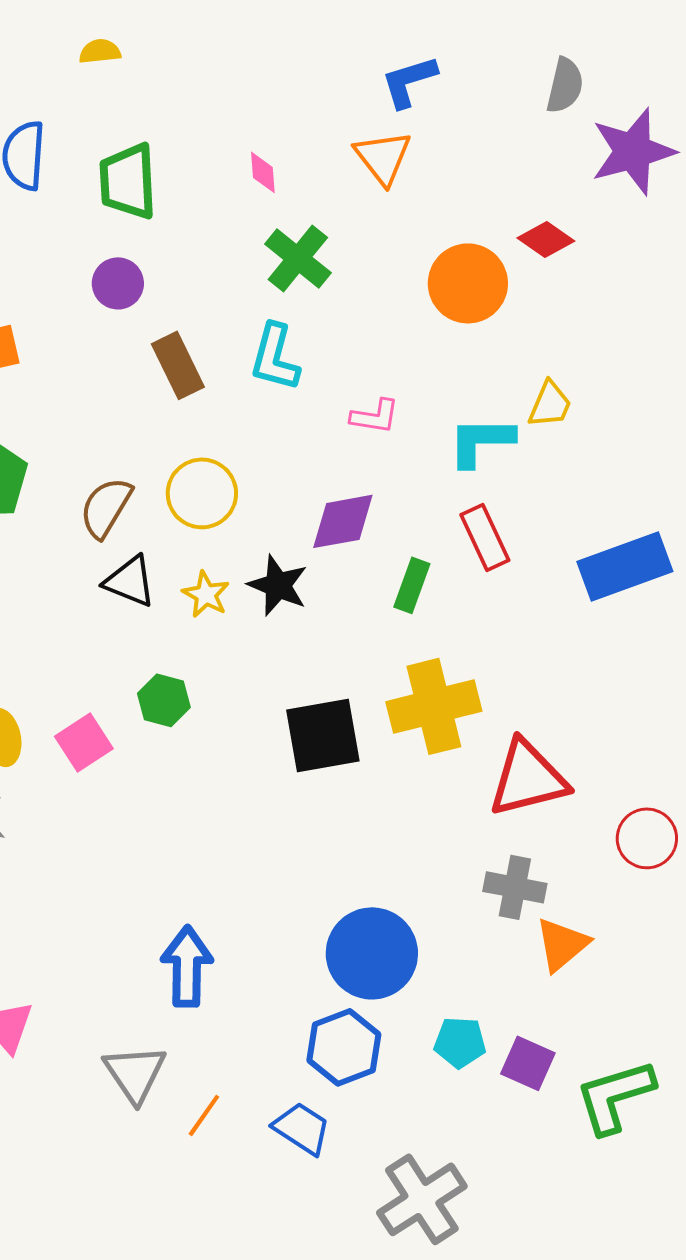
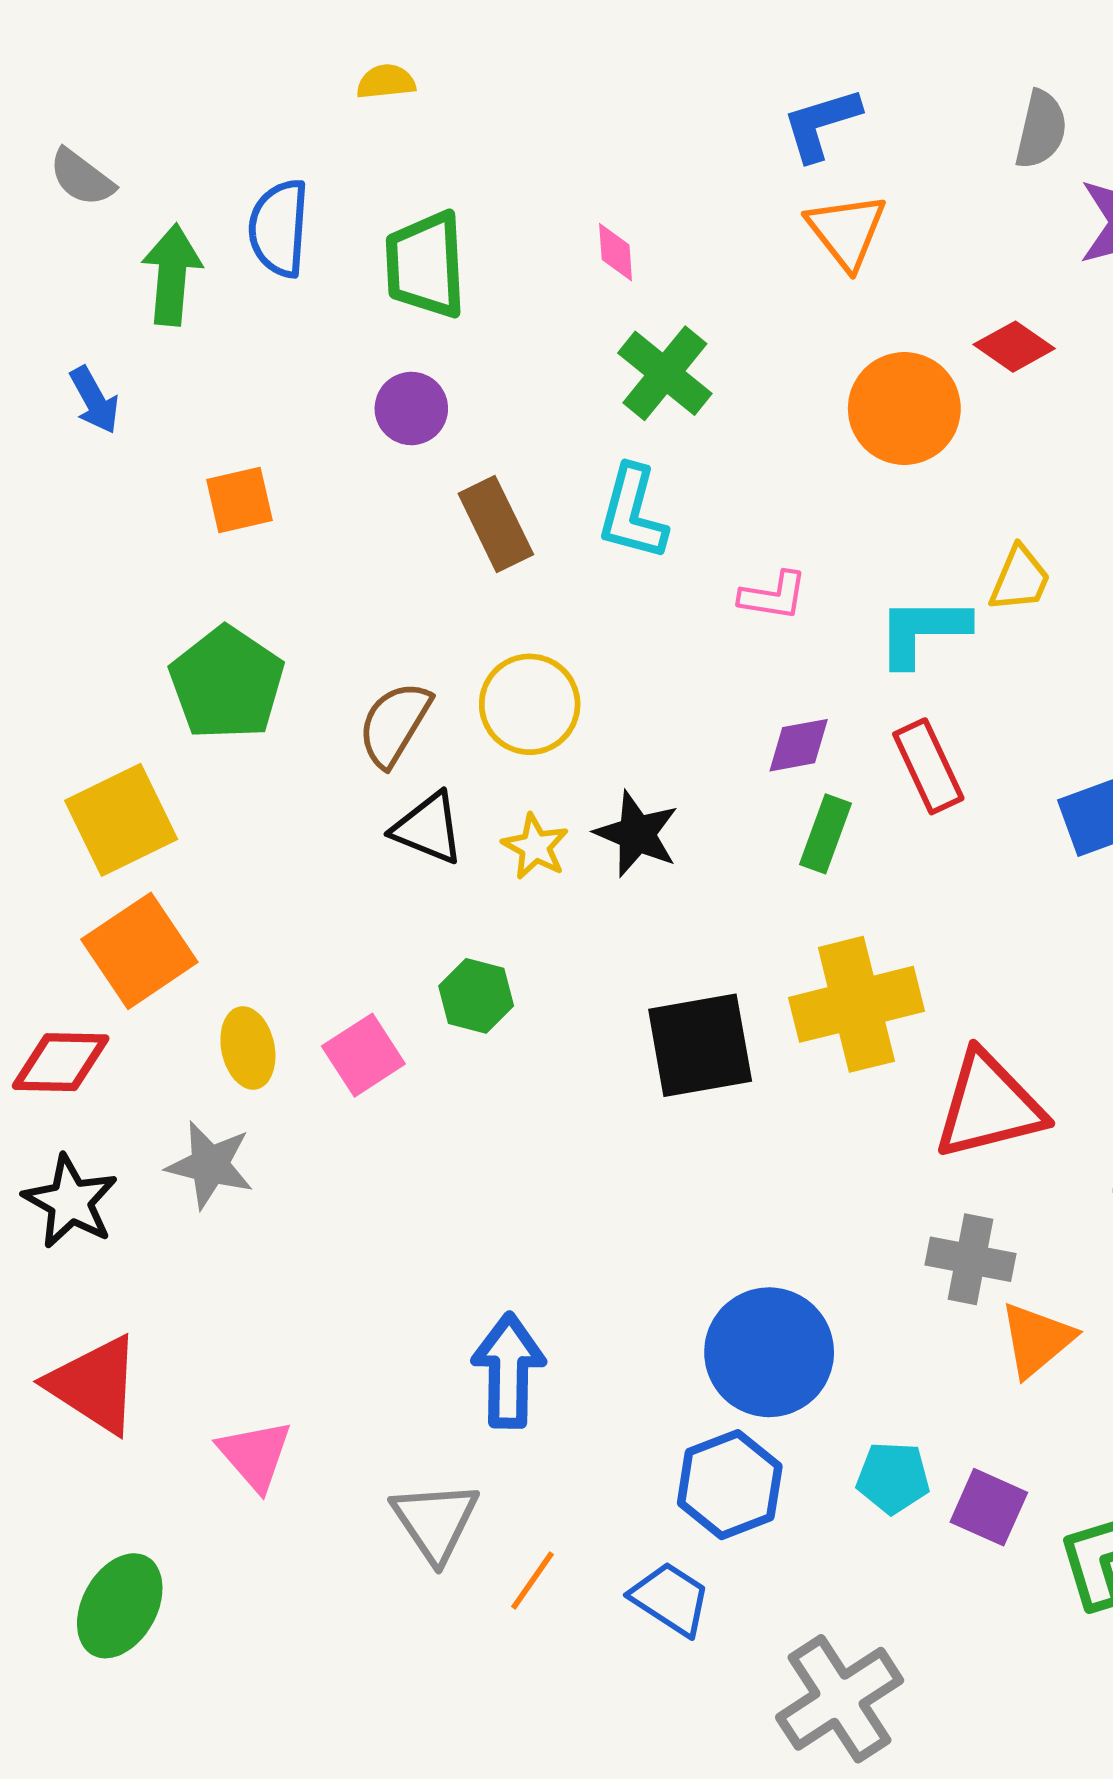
orange triangle: (383, 157) -> (847, 231), moved
purple diamond: (343, 521) -> (799, 745), moved, size x0.7

